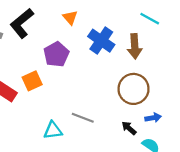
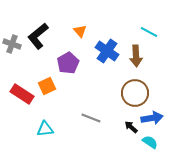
blue arrow: (153, 118) -> (152, 118), size x1.5
cyan triangle: (53, 130) -> (45, 129), moved

